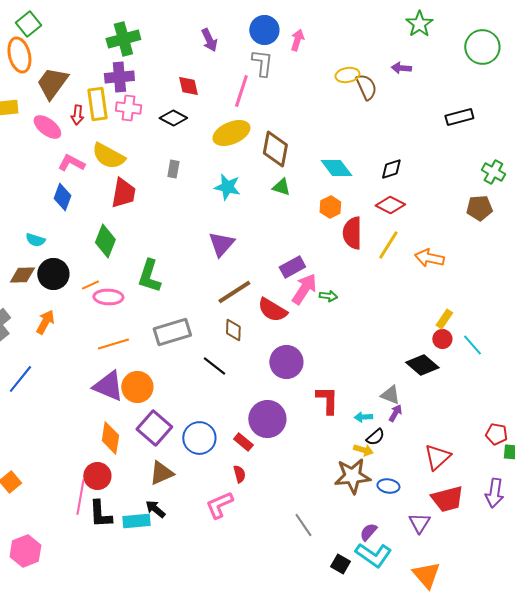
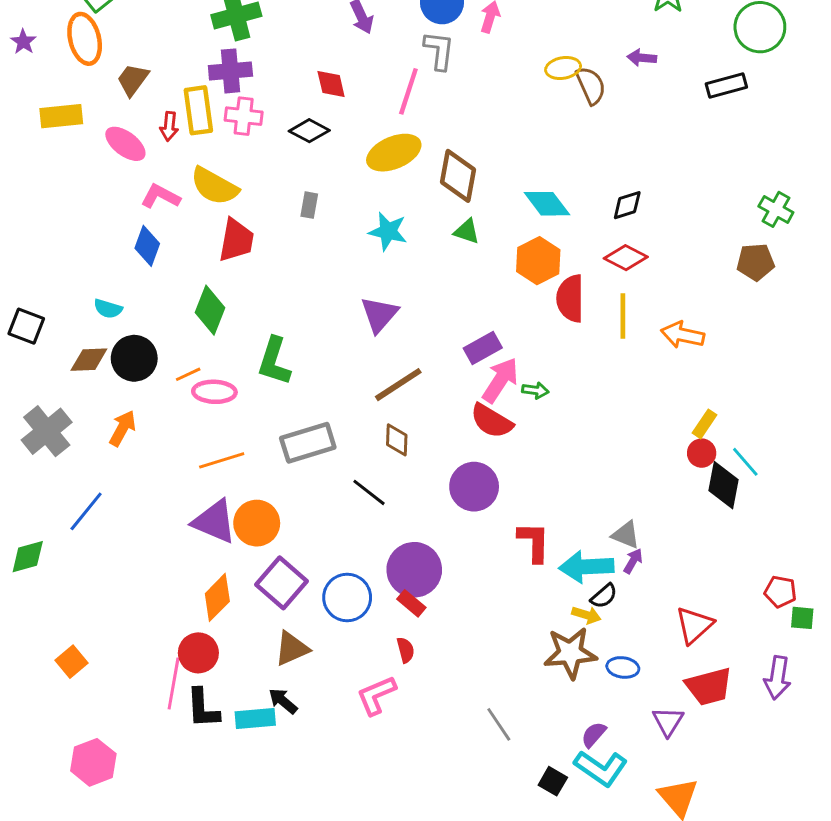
brown trapezoid: (52, 83) -> (133, 80), size x0.7
black rectangle: (459, 117) -> (726, 85), moved
orange hexagon: (330, 207) -> (538, 261), size x1.4
yellow line: (388, 245) -> (623, 316), turned -32
red semicircle: (272, 310) -> (492, 421), moved
black diamond: (422, 365) -> (723, 485), moved, turned 60
cyan arrow: (363, 417) -> (586, 567), size x2.0
purple circle: (267, 419) -> (414, 570), moved
orange diamond: (110, 438) -> (217, 597), turned 36

